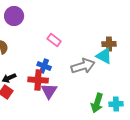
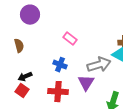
red cross: (38, 80) -> (58, 92), moved
purple triangle: (49, 91) -> (86, 83), moved

